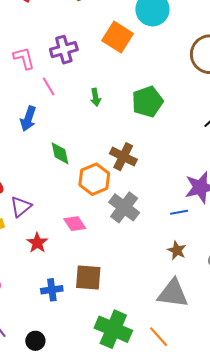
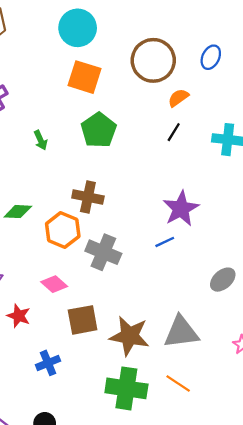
orange square: (118, 37) -> (85, 77), moved
green diamond: (60, 153) -> (18, 212), turned -60
brown star: (177, 250) -> (129, 336), moved, size x1.8
brown square: (88, 277) -> (83, 320), moved

